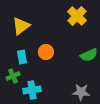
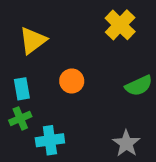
cyan rectangle: (22, 57) -> (22, 89), moved
gray star: (81, 92) -> (126, 143), turned 30

